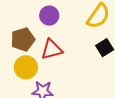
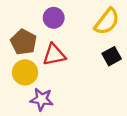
brown pentagon: (23, 39) -> (24, 42), turned -30

